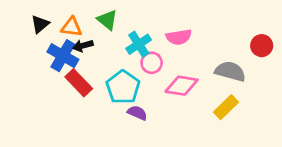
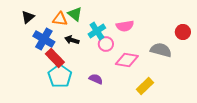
orange triangle: (71, 27) -> (60, 19), moved
black arrow: (83, 46) -> (72, 40), moved, turned 32
cyan pentagon: (123, 87) -> (60, 76), moved
yellow rectangle: (226, 107) -> (145, 86), moved

